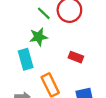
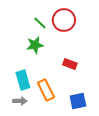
cyan rectangle: (26, 59) -> (23, 80), moved

